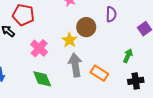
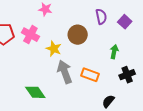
purple semicircle: (111, 14) -> (101, 17), moved
brown circle: (86, 27) -> (78, 35), moved
pink cross: (39, 48) -> (30, 35), moved

